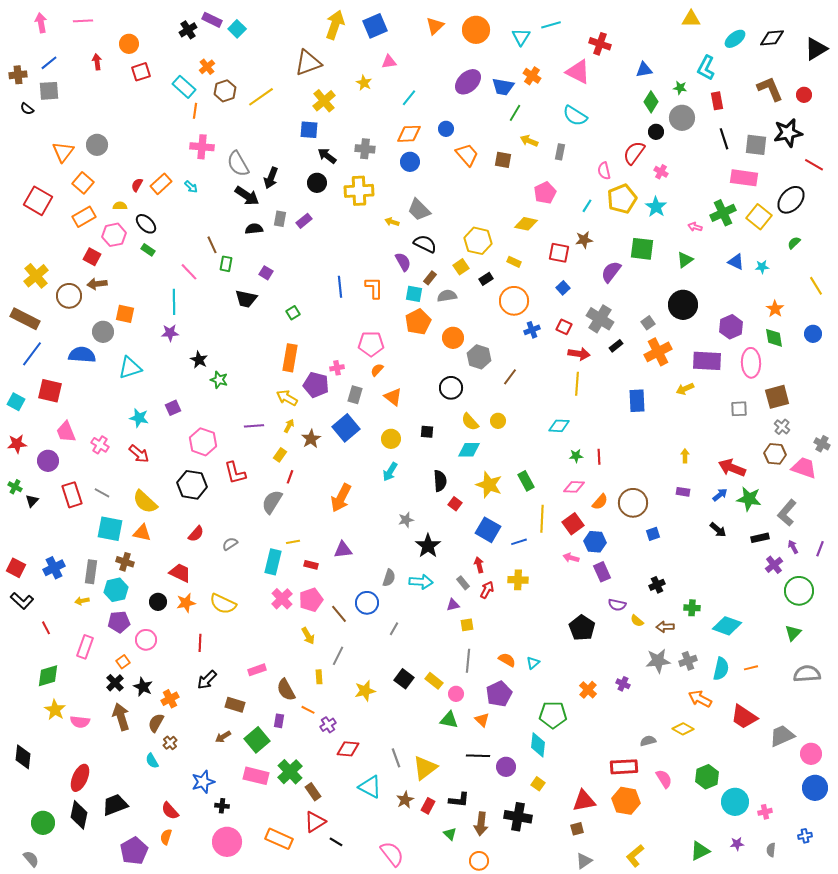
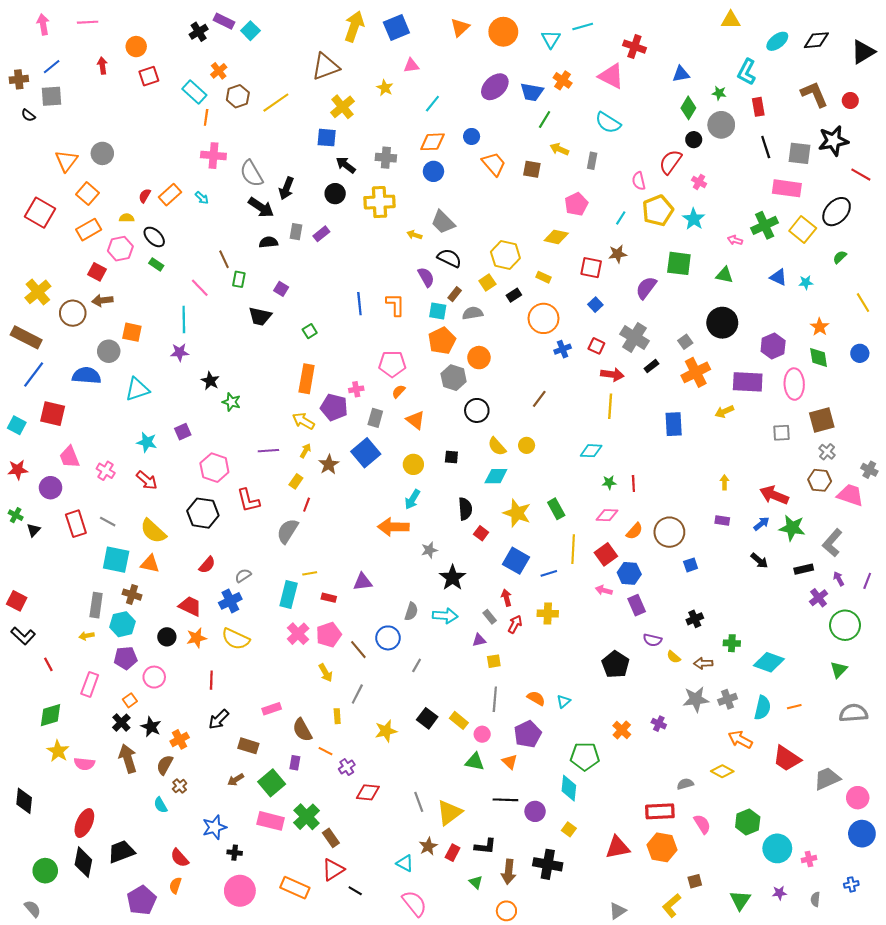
green triangle: (685, 260) -> (724, 275), turned 48
gray hexagon: (479, 357) -> (454, 378), moved
orange arrow: (341, 498) -> (393, 527), moved, turned 64
blue cross: (54, 568) -> (230, 601), moved
cyan triangle: (370, 787) -> (405, 863), moved, size x0.7
brown square: (577, 829) -> (695, 881), moved
green triangle: (700, 851) -> (740, 900), turned -30

